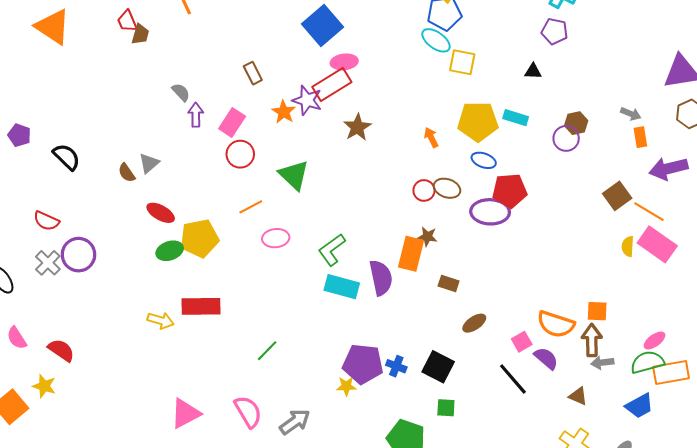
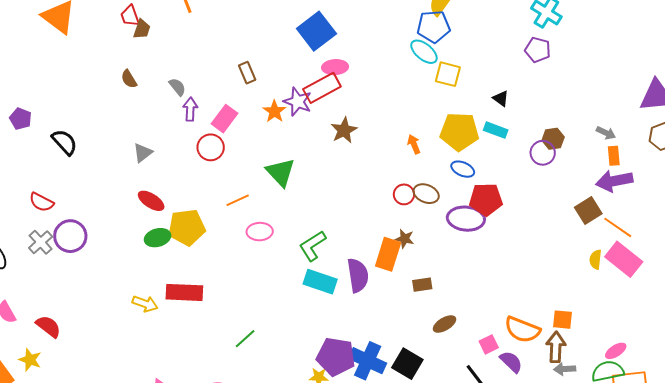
black triangle: (533, 71) -> (501, 98), moved, turned 30
red circle: (240, 154) -> (211, 147), moved
purple arrow: (668, 168) -> (614, 181), moved
brown semicircle: (127, 173) -> (129, 79), moved
brown rectangle: (449, 283) -> (422, 285), turned -30
blue cross: (396, 366) -> (368, 361), size x1.8

